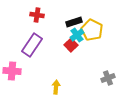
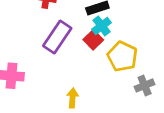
yellow pentagon: (92, 30) -> (122, 56), moved
purple rectangle: (32, 45) -> (57, 37), moved

